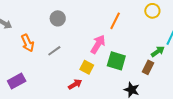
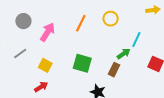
yellow circle: (152, 11) -> (111, 19), moved
pink arrow: (98, 44) -> (47, 32), moved
yellow square: (87, 67) -> (45, 65), moved

